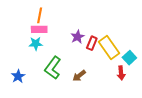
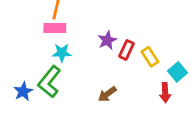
cyan star: (36, 44) -> (62, 53), moved
yellow rectangle: (109, 47) -> (150, 57), size x0.6
green L-shape: (53, 68) -> (49, 82), moved

